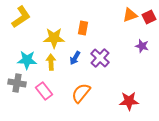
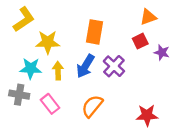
red square: (149, 17) -> (140, 41), moved
orange rectangle: (83, 28) -> (94, 32), size x1.5
yellow star: (54, 38) -> (48, 42), moved
blue arrow: (75, 58) -> (85, 66), size x1.5

